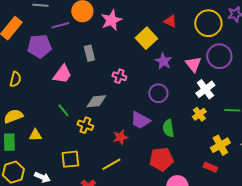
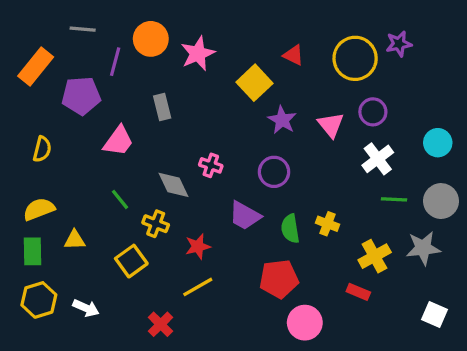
purple line: (60, 25) -> (115, 62), turned -60
purple circle: (219, 56) -> (373, 112), size x0.7
pink cross: (119, 76) -> (211, 165), moved
white cross: (205, 89) -> (378, 159), moved
gray diamond: (96, 101) -> (173, 185), turned 70
yellow cross: (199, 114) -> (328, 224), moved, turned -32
red star: (120, 137) -> (198, 246), moved
yellow square: (70, 159) -> (131, 261), moved, turned -30

